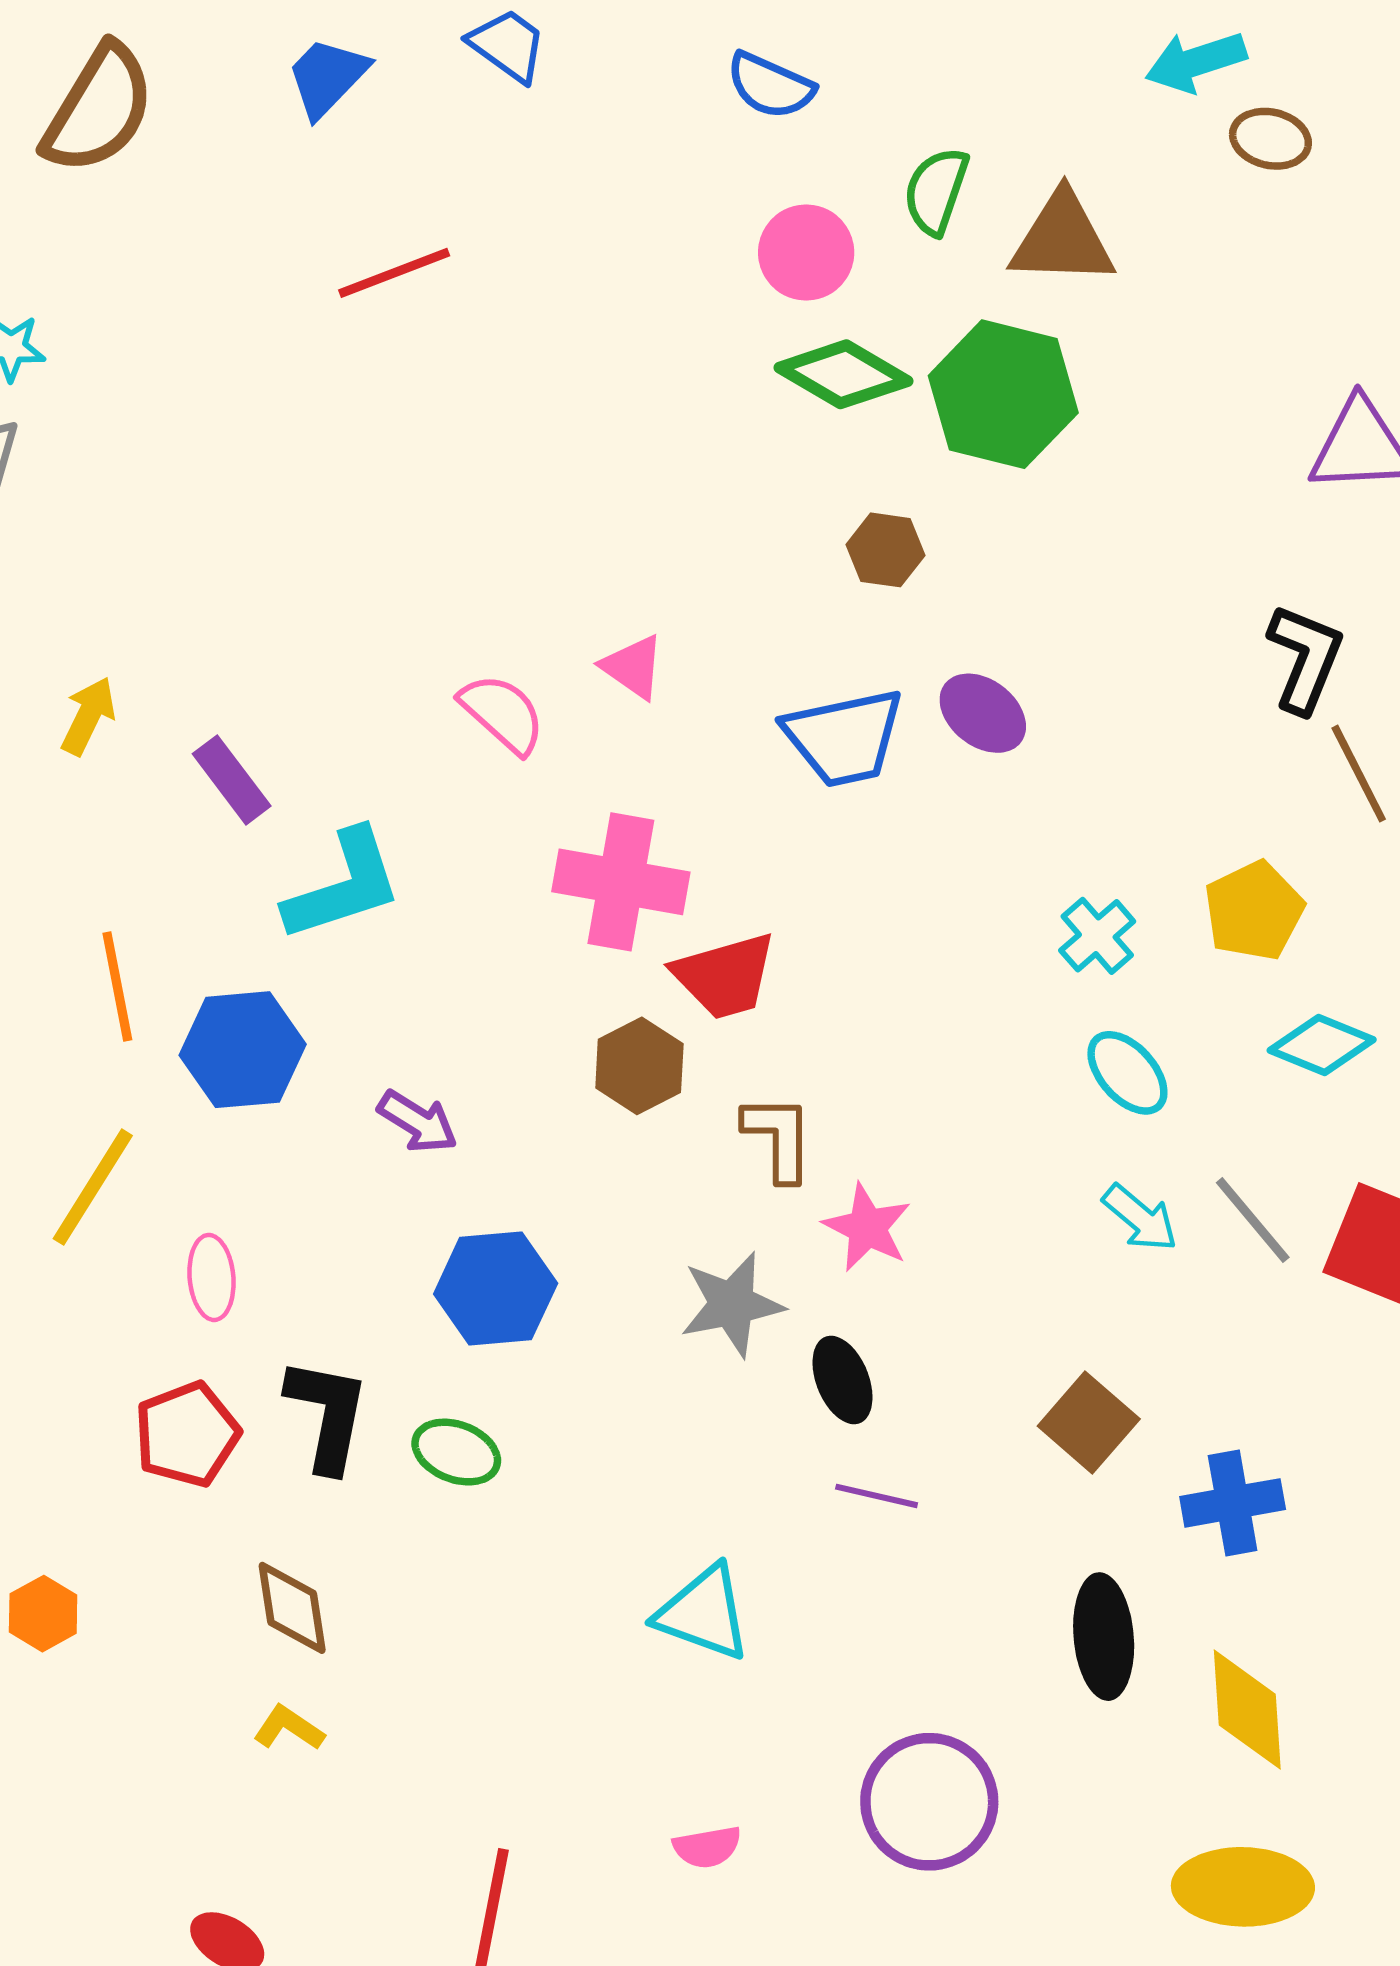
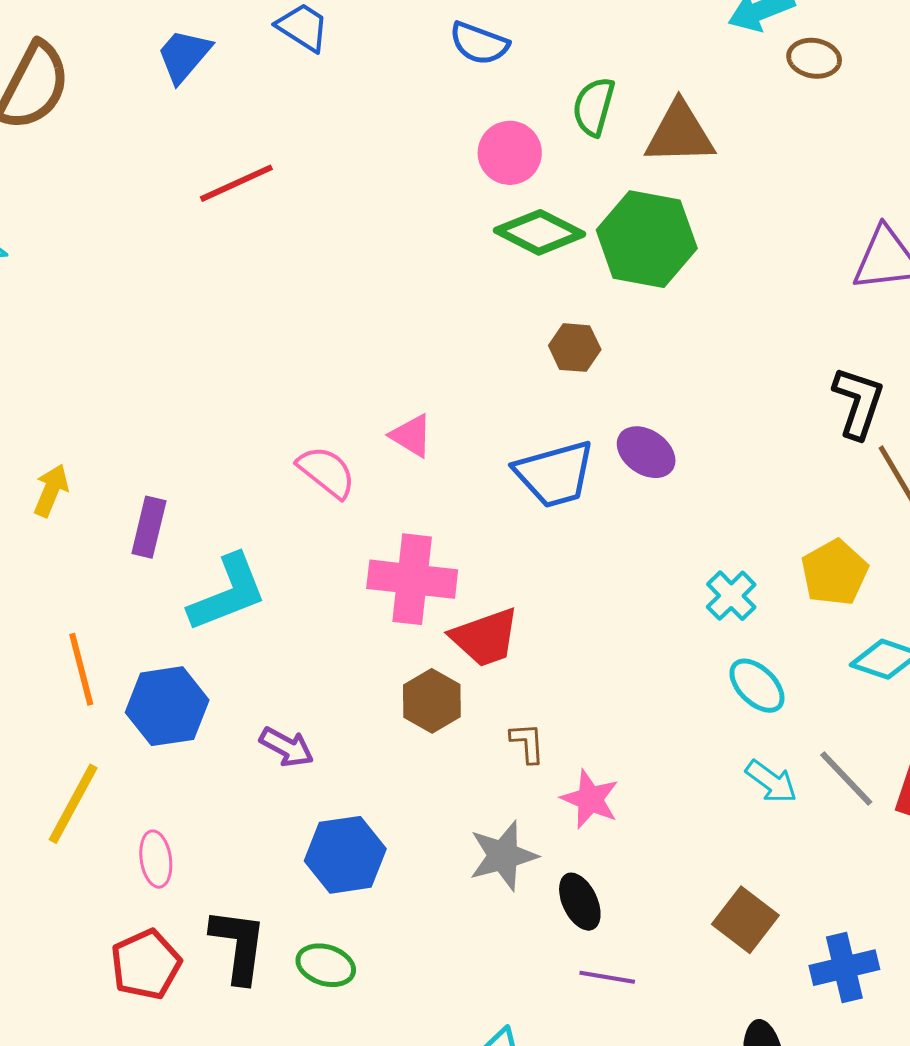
purple rectangle: (232, 780) -> (149, 527), turned 54
brown L-shape: (778, 1138) -> (527, 743), size x0.7

